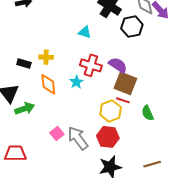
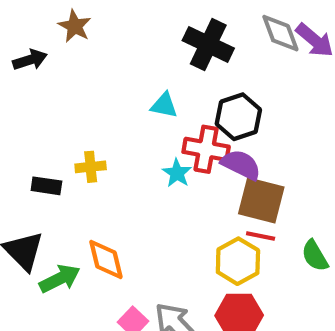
black hexagon: (132, 27) -> (238, 117), moved
red cross: (91, 65) -> (206, 149), moved
cyan star: (76, 82) -> (177, 173), moved
orange diamond: (48, 84) -> (106, 259), moved

